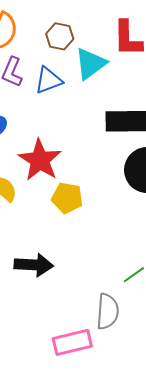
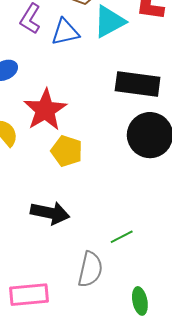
black arrow: (34, 265) -> (50, 213), moved
pink rectangle: (72, 342) -> (29, 295), moved

